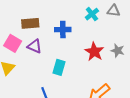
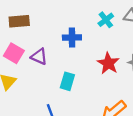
brown rectangle: (30, 23) -> (19, 21), moved

